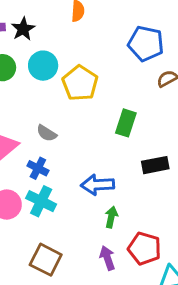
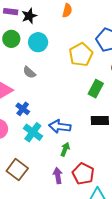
yellow pentagon: (80, 83) -> (81, 55), moved
green rectangle: (126, 123) -> (96, 89), moved
gray semicircle: (47, 133) -> (29, 72), moved
cyan cross: (41, 201) -> (33, 132), moved

